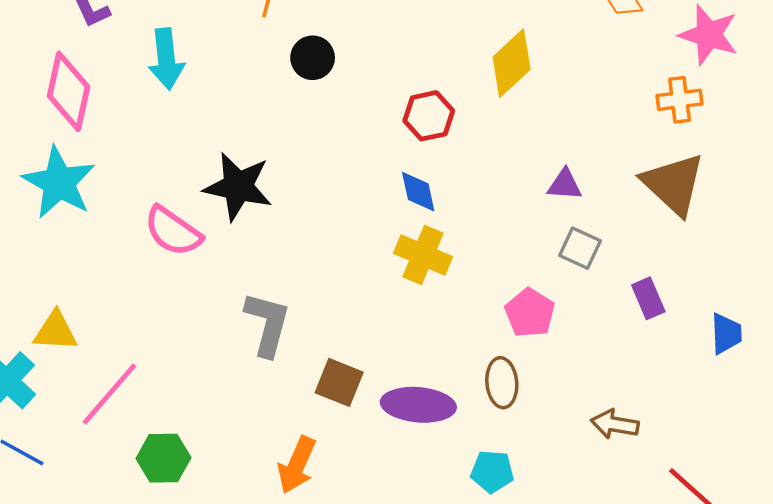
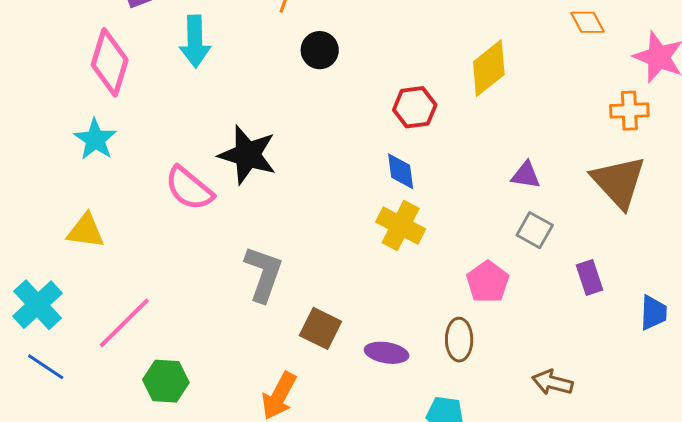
cyan star: (59, 183) -> (95, 139), size x0.7
yellow triangle: (55, 331) -> (86, 231), moved
purple ellipse: (418, 405) -> (387, 353), size x0.7

